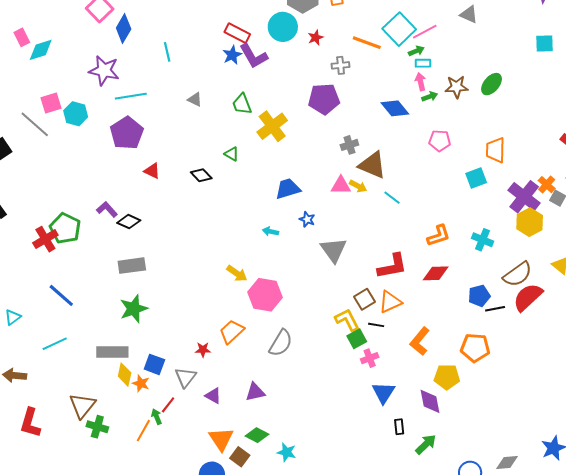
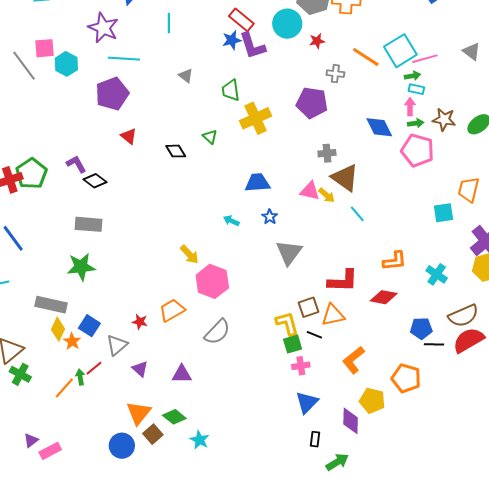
pink pentagon: (440, 141) -> (417, 150), moved, size x1.5

